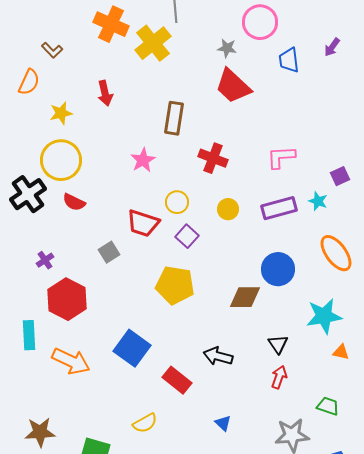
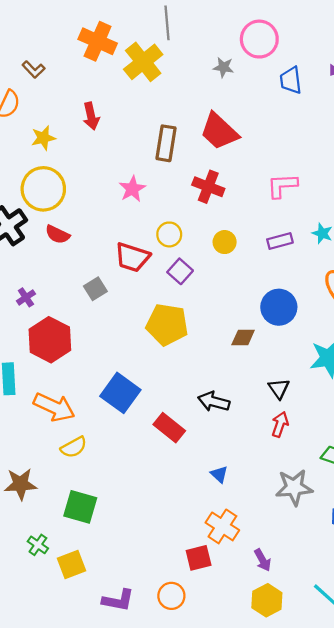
red trapezoid: (233, 86) -> (219, 131), moved
purple rectangle: (279, 208) -> (280, 241), size x0.7
brown diamond: (245, 297) -> (243, 338), size x0.7
yellow semicircle: (145, 423) -> (74, 447), moved

